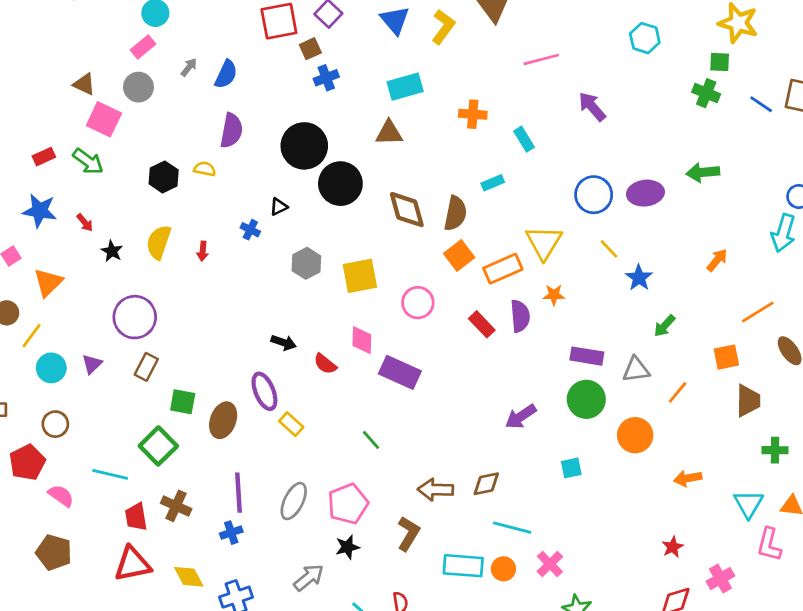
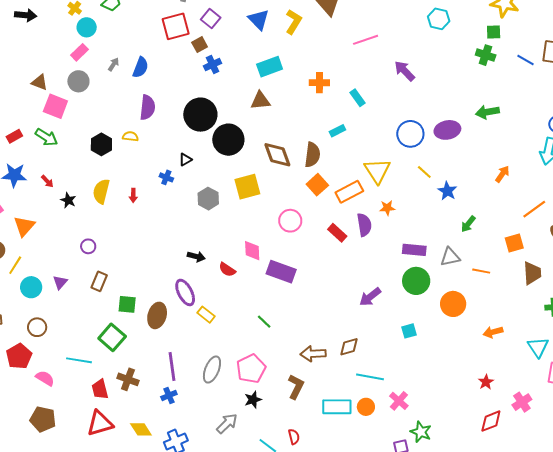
yellow square: (360, 276) -> (247, 187), moved
purple circle: (135, 317) -> (88, 246), size x0.5
orange line: (678, 392) -> (481, 271), turned 66

